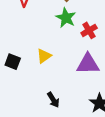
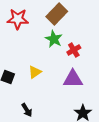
black arrow: (53, 100) -> (27, 110), moved

